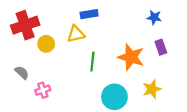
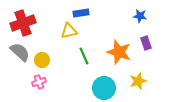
yellow circle: (46, 44) -> (42, 60), moved
green line: (92, 62) -> (84, 56), turned -30
gray semicircle: (22, 73) -> (20, 52), moved, size x1.5

